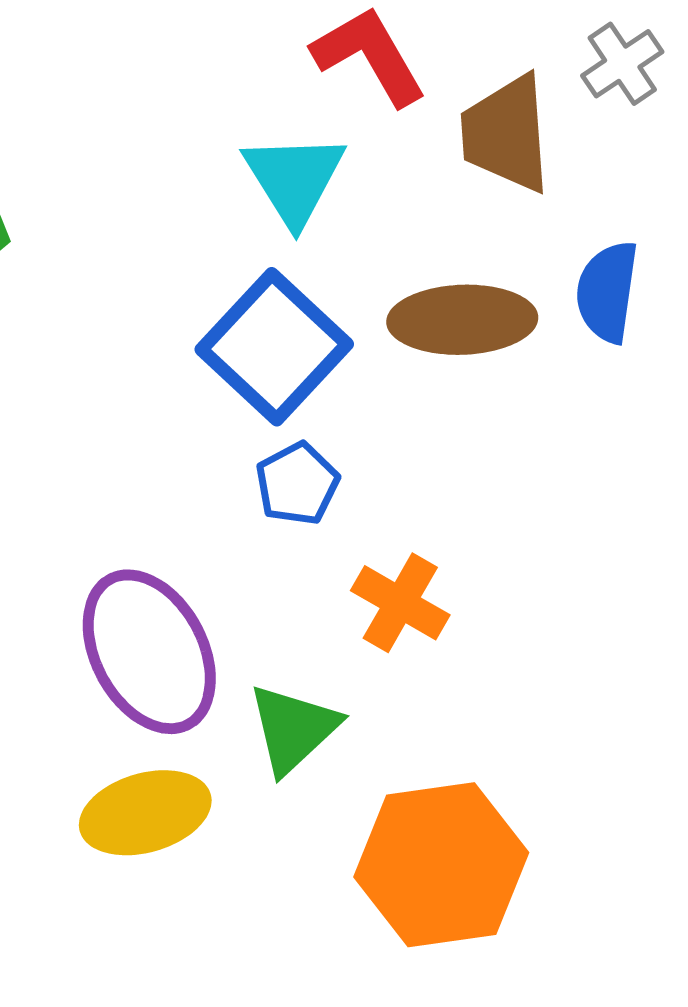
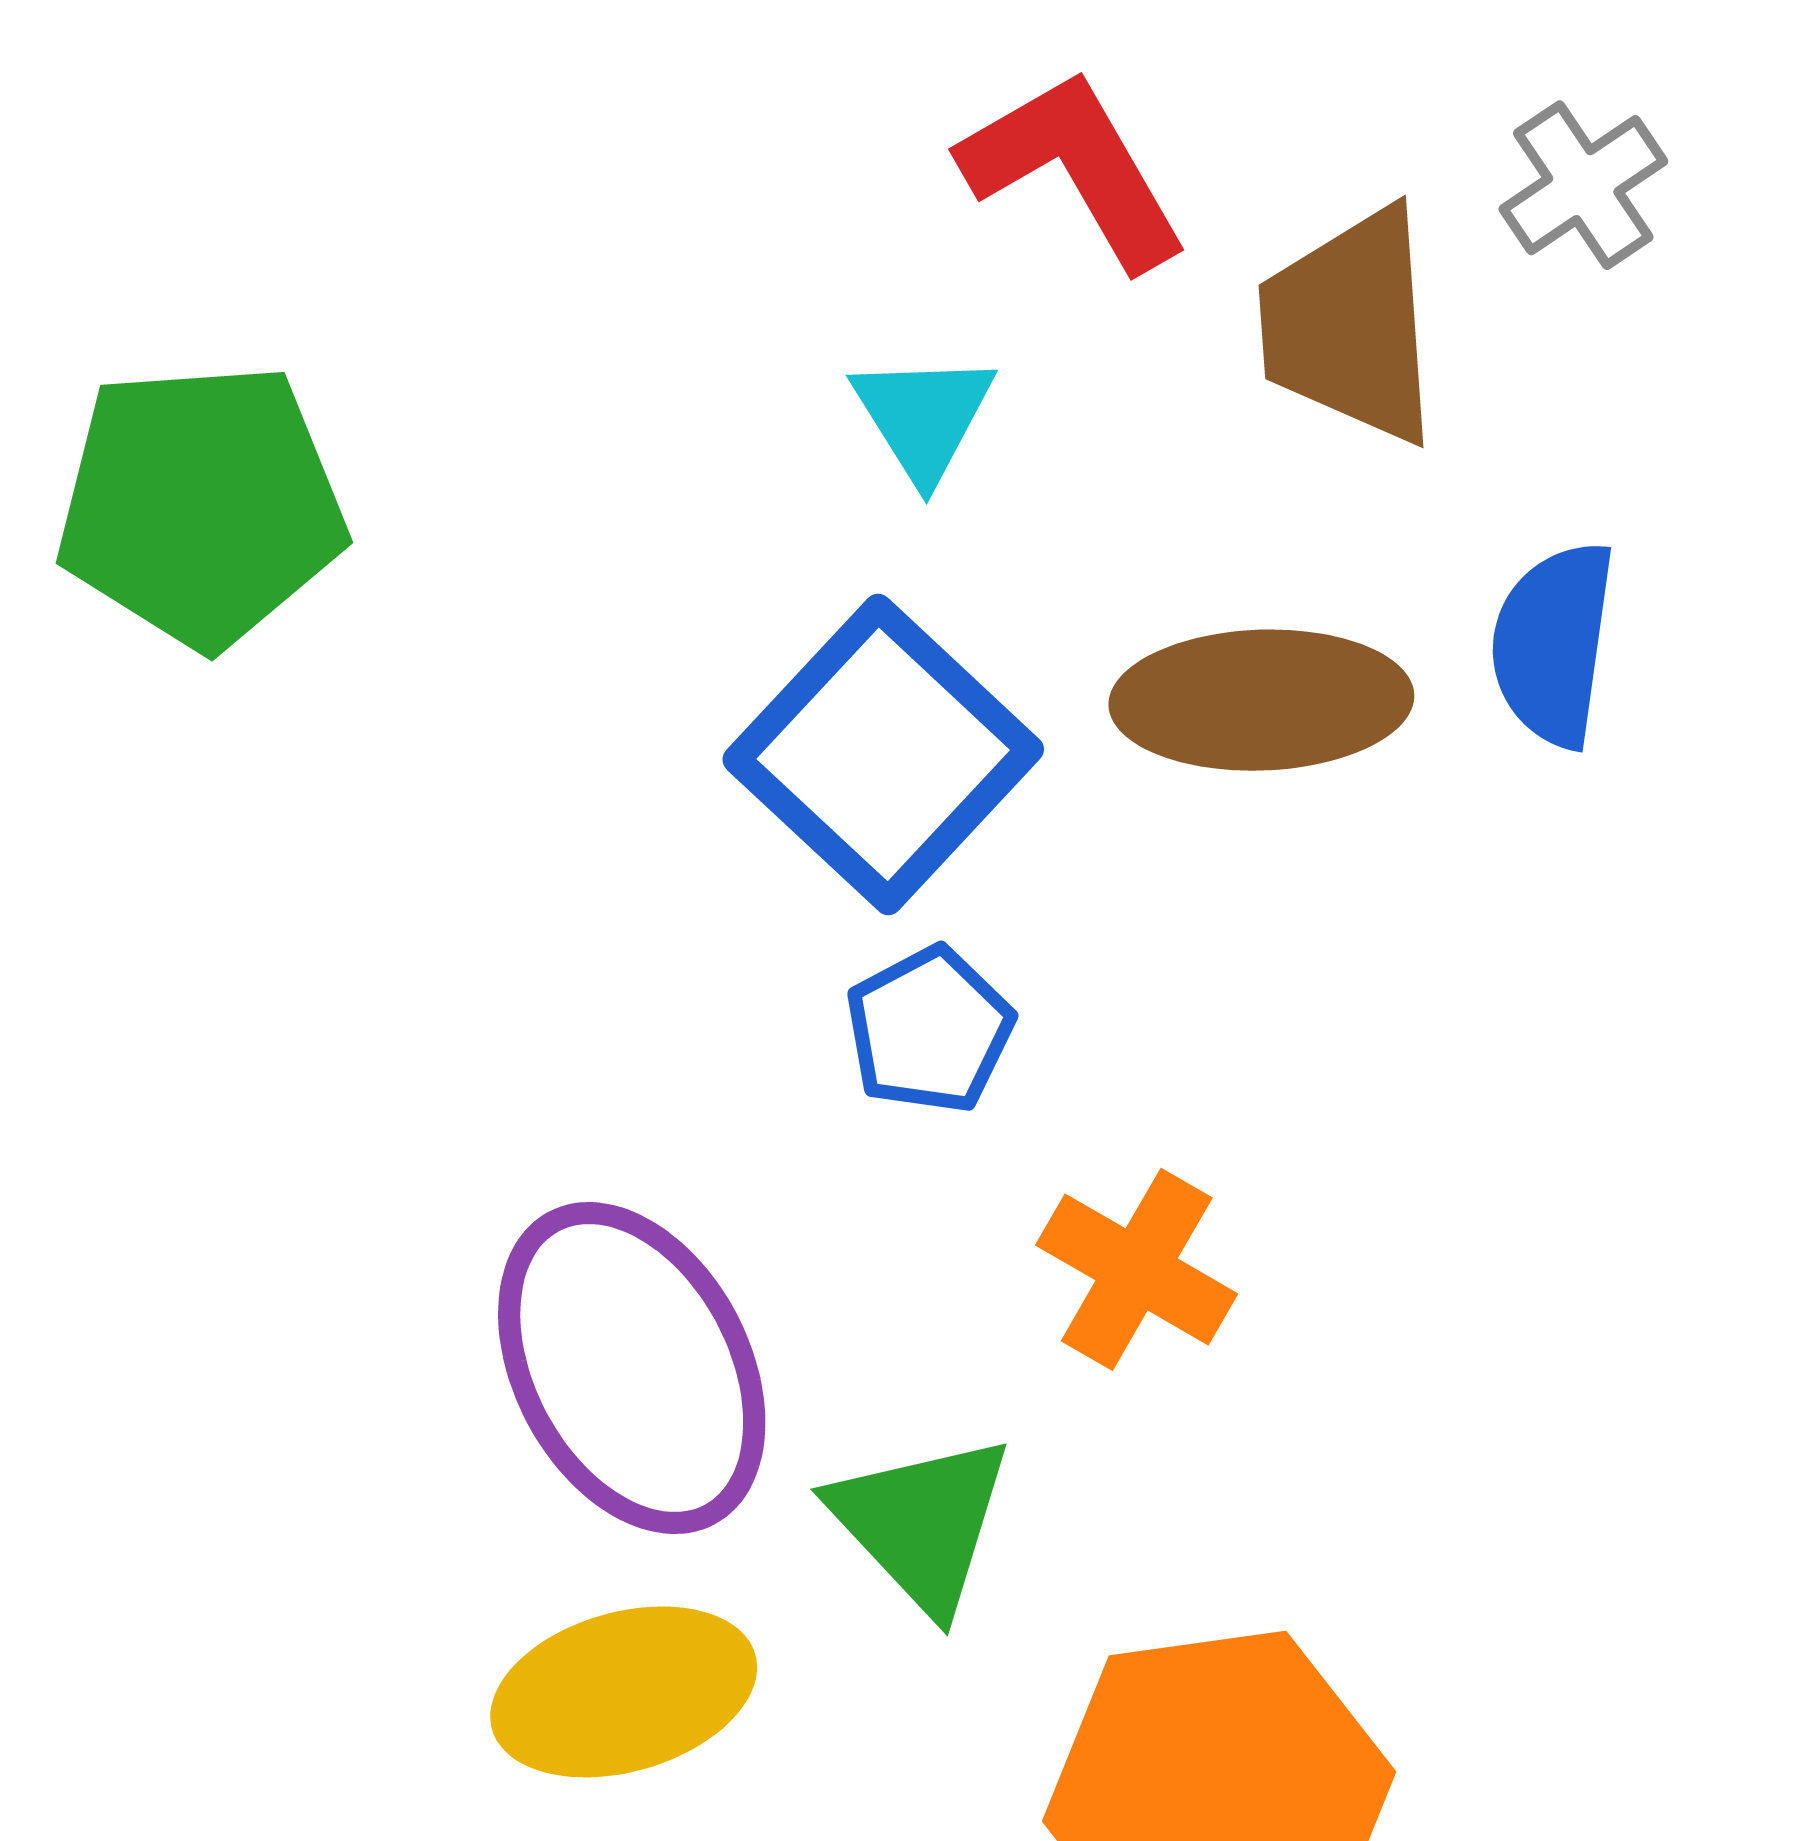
cyan triangle: (294, 179) -> (923, 416), size x0.7
green triangle: (293, 729) -> (921, 1523), turned -30

